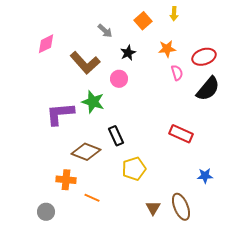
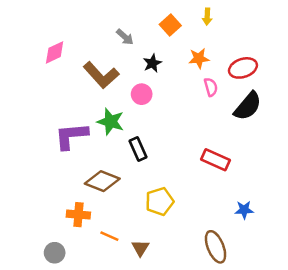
black rectangle: (116, 136) -> (138, 149), moved
brown triangle: (153, 208) -> (140, 248), moved

